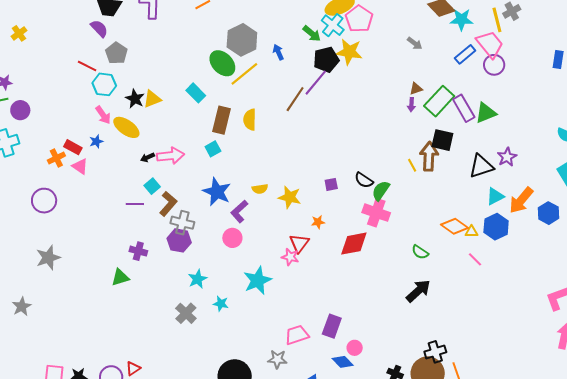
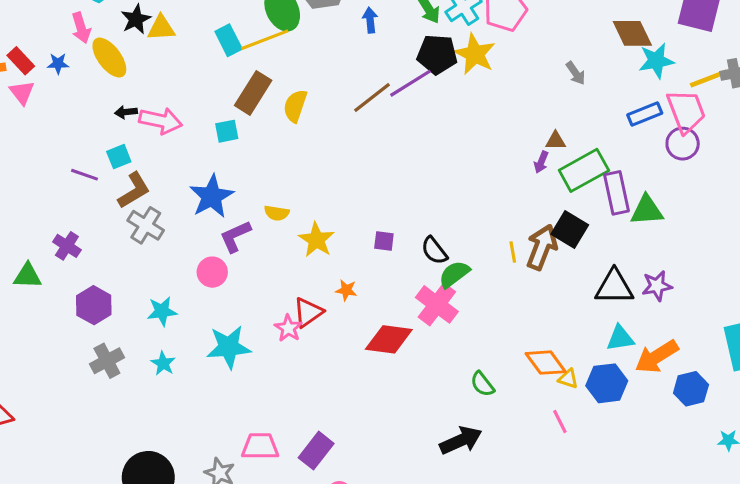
cyan star: (461, 19) -> (656, 61), turned -30
yellow line: (497, 20) -> (709, 78), turned 65
yellow line: (244, 74) -> (265, 40), moved
purple hexagon: (179, 240) -> (94, 305), moved
cyan star: (198, 279) -> (162, 311), moved

